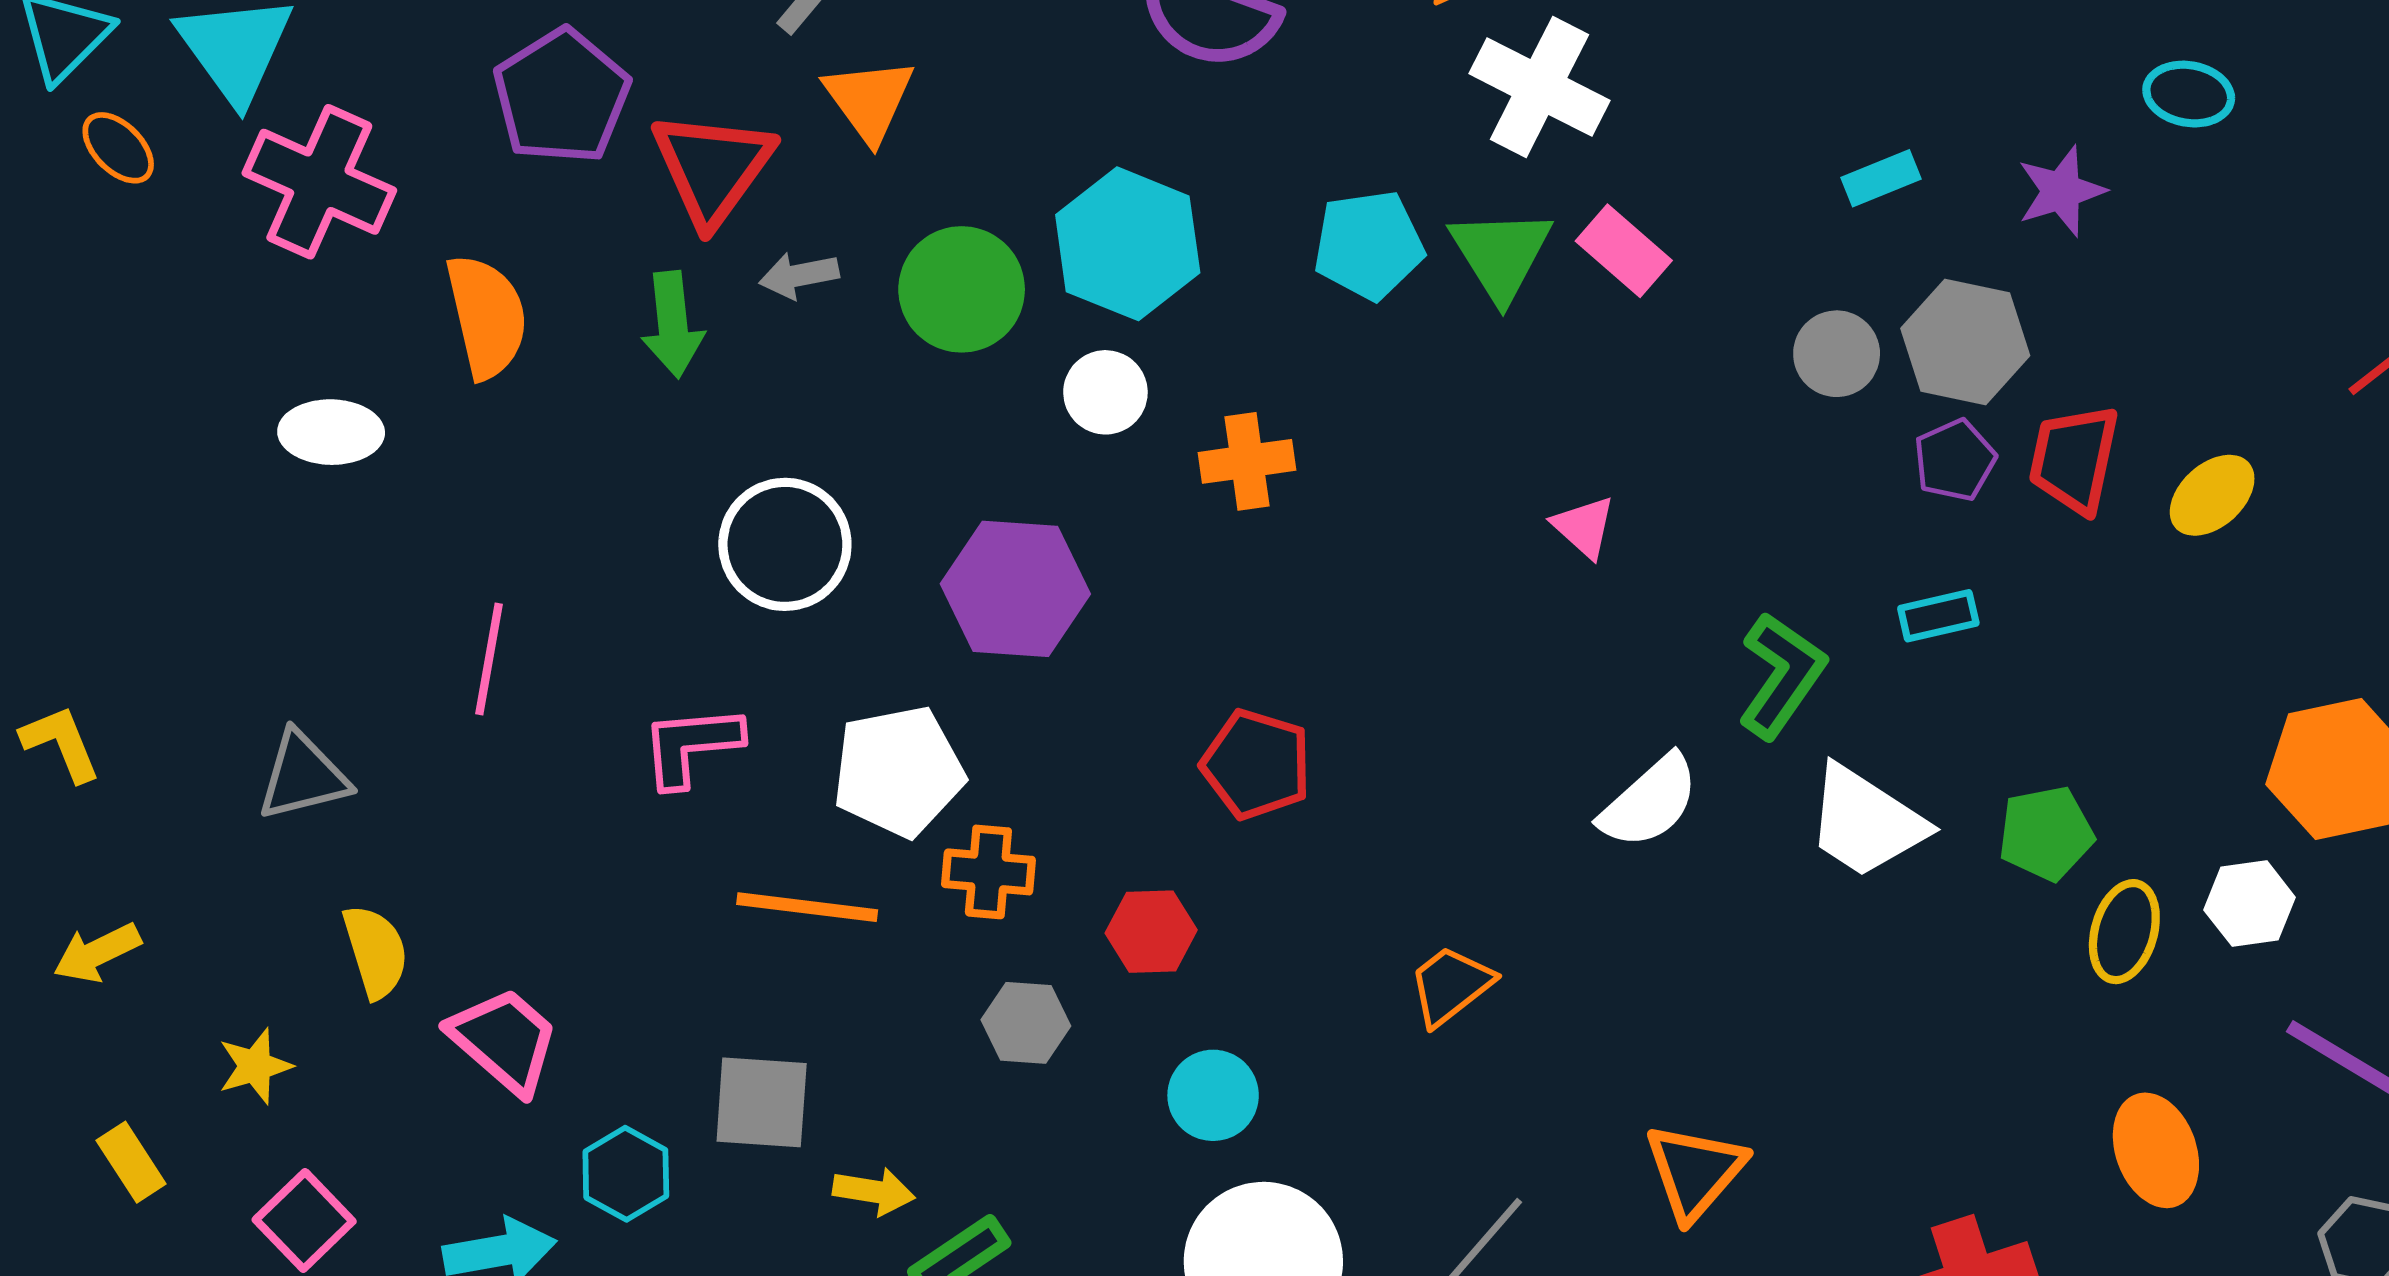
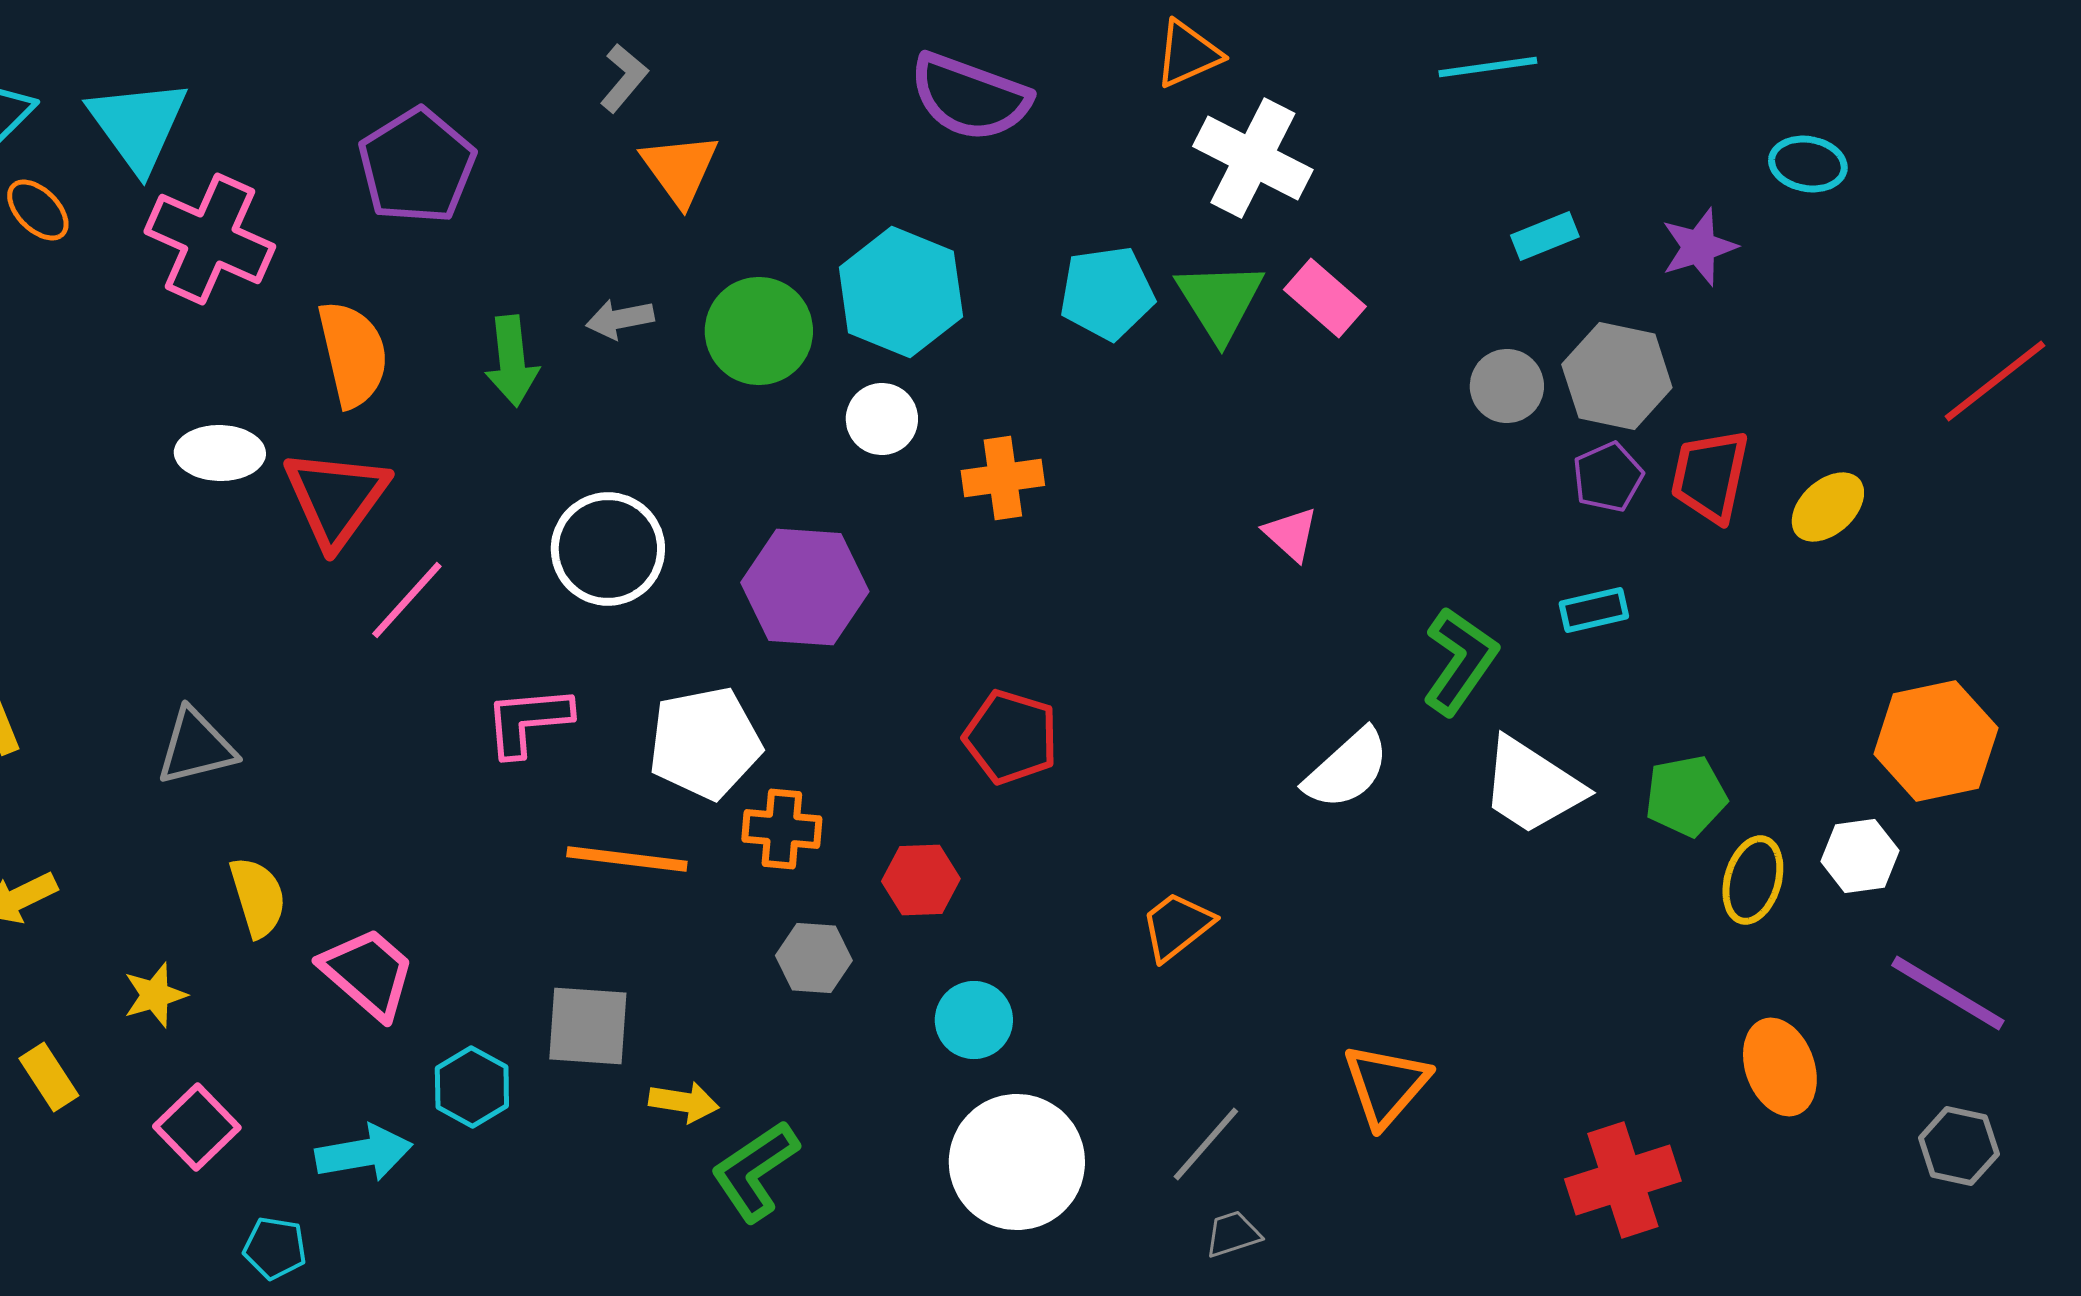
red triangle: (712, 168) -> (336, 498), moved
pink line: (489, 659) -> (407, 600), moved, turned 32

